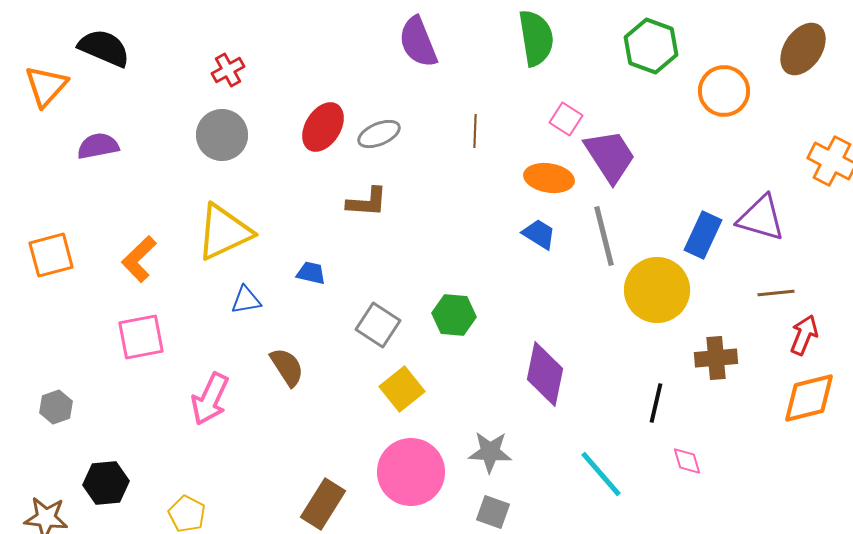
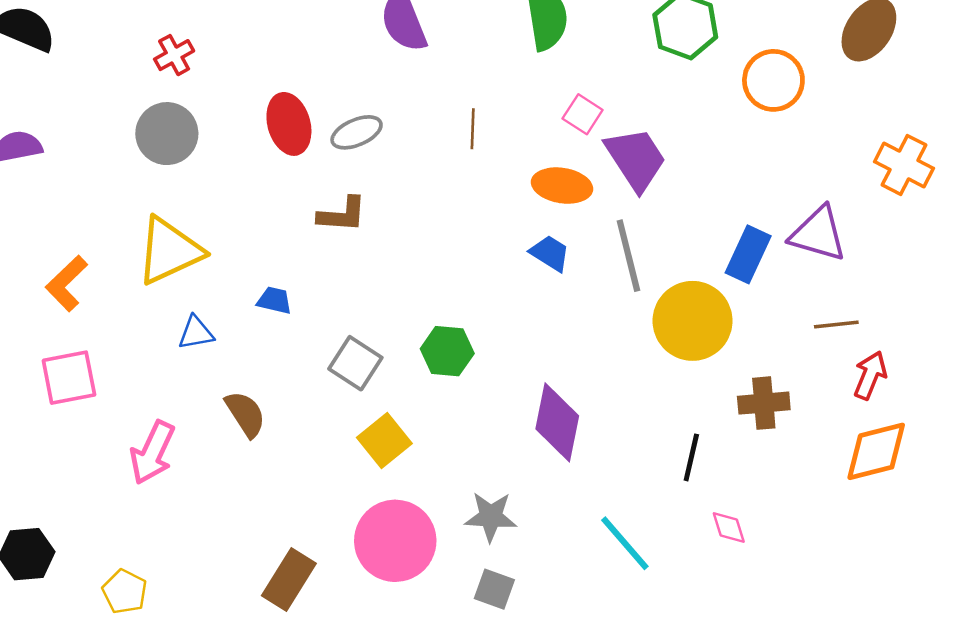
red ellipse: (323, 127) -> (289, 124), turned -48

